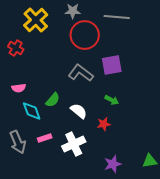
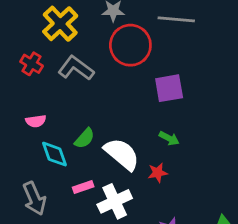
gray L-shape: (81, 73) -> (76, 68), moved
white semicircle: (79, 111) -> (122, 154), size x1.5
pink rectangle: (45, 138) -> (83, 187), moved

